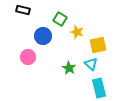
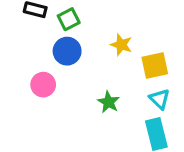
green square: (60, 19) -> (69, 19), moved, turned 32
cyan triangle: (91, 64) -> (160, 99), moved

